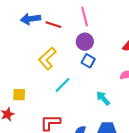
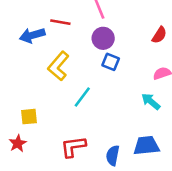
blue arrow: (31, 19) -> (32, 35), moved
cyan arrow: (103, 98) -> (151, 101), moved

